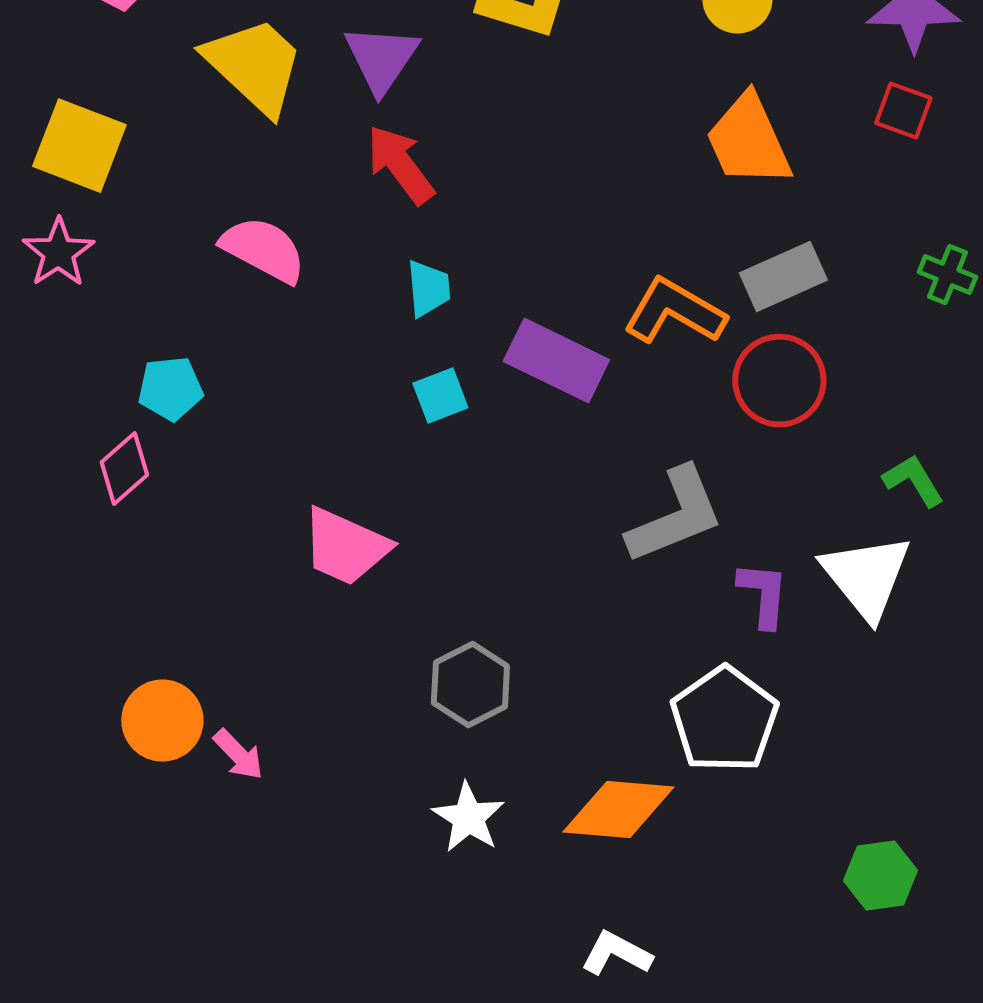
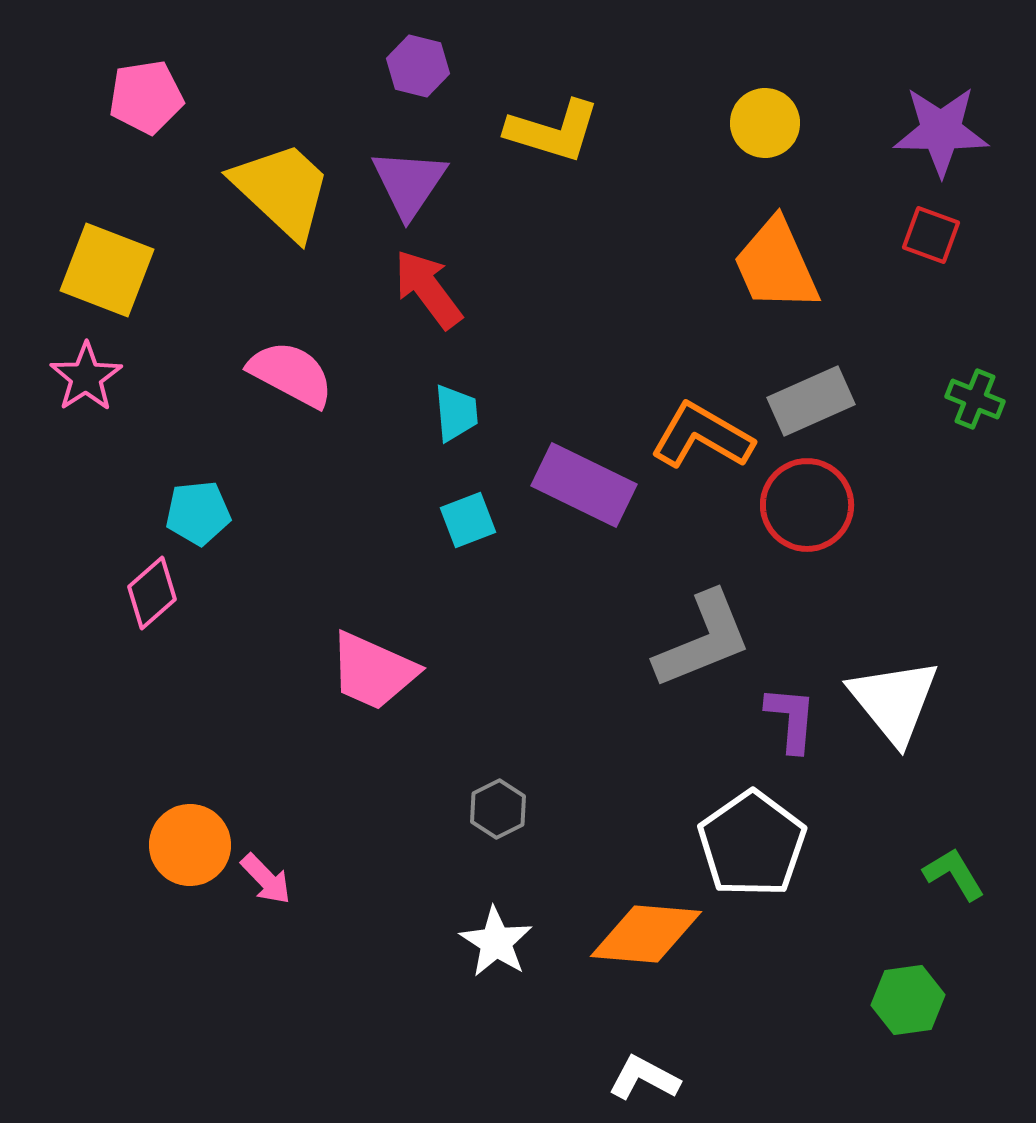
green L-shape: (913, 481) -> (954, 874), moved
gray hexagon: (470, 685) -> (498, 809), size x0.7

